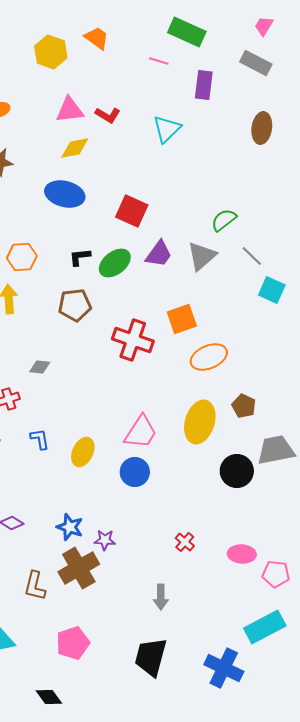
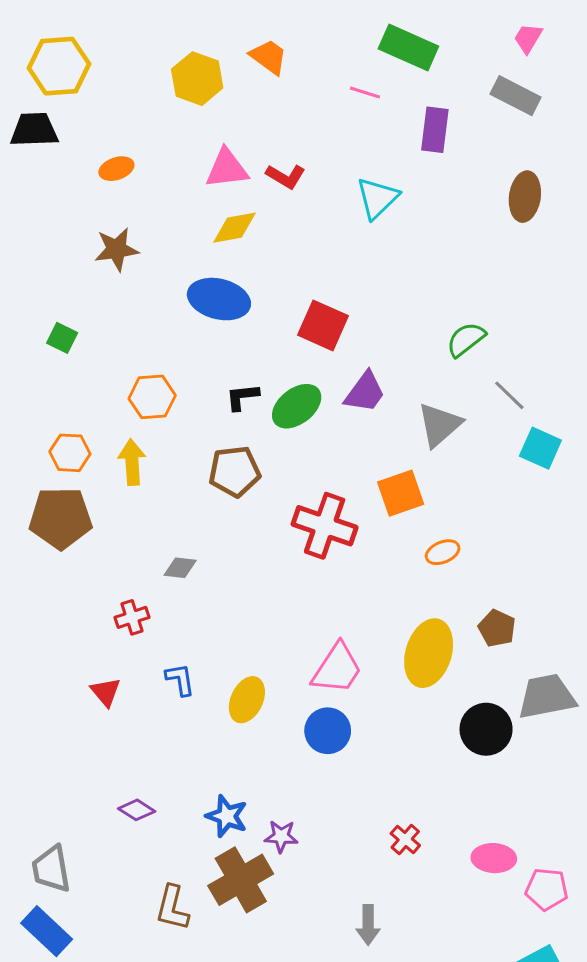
gray triangle: (202, 256) -> (439, 425), moved
orange ellipse: (209, 357) -> (443, 552), size x0.6

